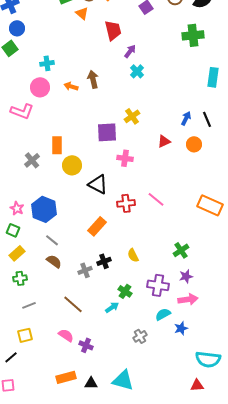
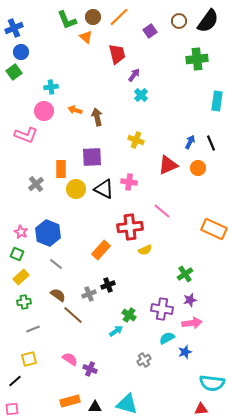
brown arrow: (93, 79) -> (97, 117), moved
yellow cross: (132, 116) -> (136, 140), turned -35
purple square: (107, 132) -> (92, 157), moved
red triangle: (164, 141) -> (168, 165), size x1.5
black triangle: (98, 184) -> (104, 189), moved
pink line: (156, 199) -> (162, 211), moved
red cross: (126, 203) -> (130, 227), size x1.4
yellow semicircle: (133, 255) -> (145, 250), moved, turned -88
brown semicircle: (54, 261) -> (58, 295), moved
brown line: (73, 304) -> (73, 315), moved

